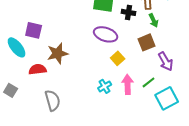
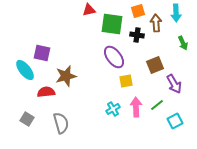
green arrow: (154, 20) -> (183, 43), moved
purple ellipse: (106, 34) -> (114, 57), turned 35
yellow square: (118, 58) -> (126, 81), turned 32
gray square: (11, 90) -> (27, 119), moved
cyan square: (167, 98) -> (175, 121), size x0.7

